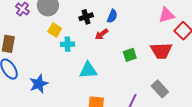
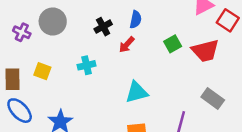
yellow square: (55, 30) -> (42, 71), moved
green square: (130, 55) -> (173, 44), moved
cyan triangle: (88, 70) -> (137, 92), moved

